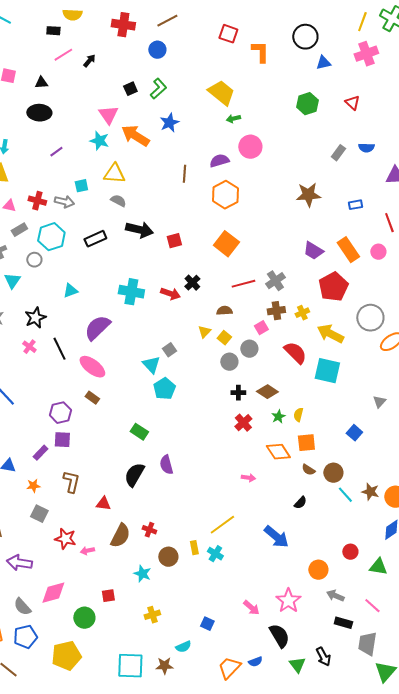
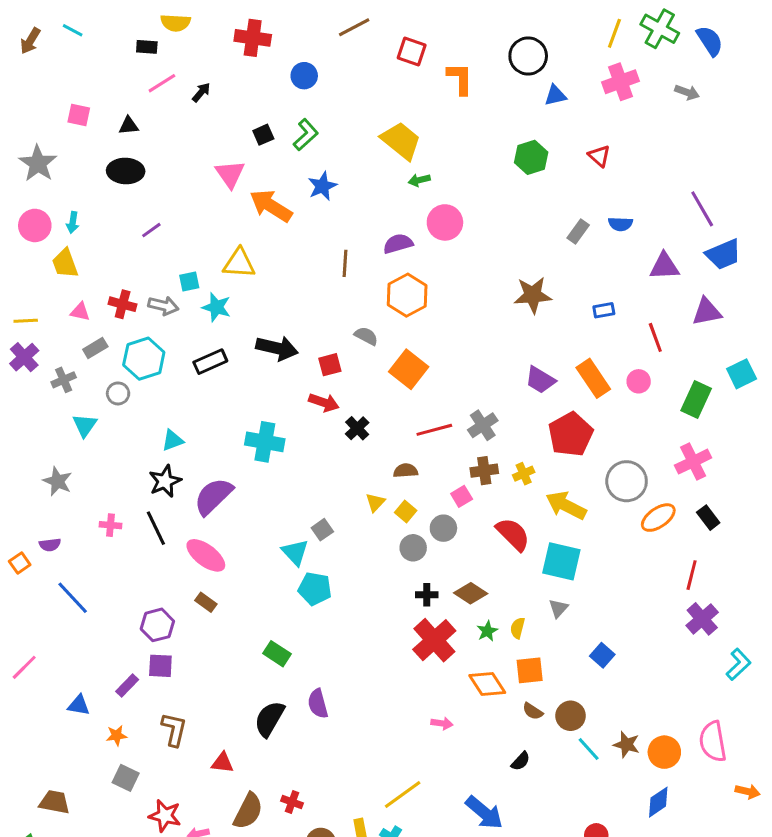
brown line: (167, 21) -> (354, 27), moved
cyan star: (99, 141) -> (216, 307), moved
gray semicircle: (118, 201) -> (366, 336), moved
red arrow: (170, 294) -> (324, 403), moved
black star: (35, 318) -> (165, 481), moved
pink cross: (29, 347) -> (110, 525), turned -32
cyan pentagon: (164, 389) -> (315, 589), turned -30
gray triangle: (379, 402) -> (558, 608), moved
red cross: (243, 423) -> (434, 640), size x1.6

